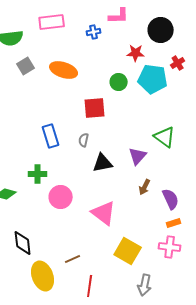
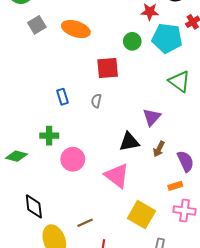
blue rectangle: (51, 136) -> (63, 97), size x0.7
green triangle: (165, 137) -> (179, 81), moved
black triangle: (103, 163) -> (129, 142), moved
orange rectangle: (174, 223) -> (175, 186), moved

